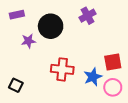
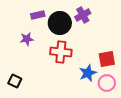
purple rectangle: (17, 15) -> (38, 15), moved
black circle: (51, 26) -> (60, 23), moved
red cross: (62, 69) -> (61, 52), moved

